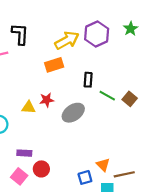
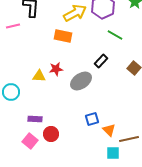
orange rectangle: (54, 65) -> (63, 36), turned 30
black rectangle: (88, 80) -> (101, 61), moved, turned 40
green line: (107, 96) -> (115, 35), moved
blue square: (85, 177) -> (92, 119), moved

